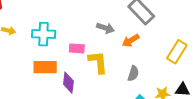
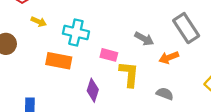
orange rectangle: (45, 67) -> (59, 61), moved
gray semicircle: (133, 73) -> (165, 94), turned -98

